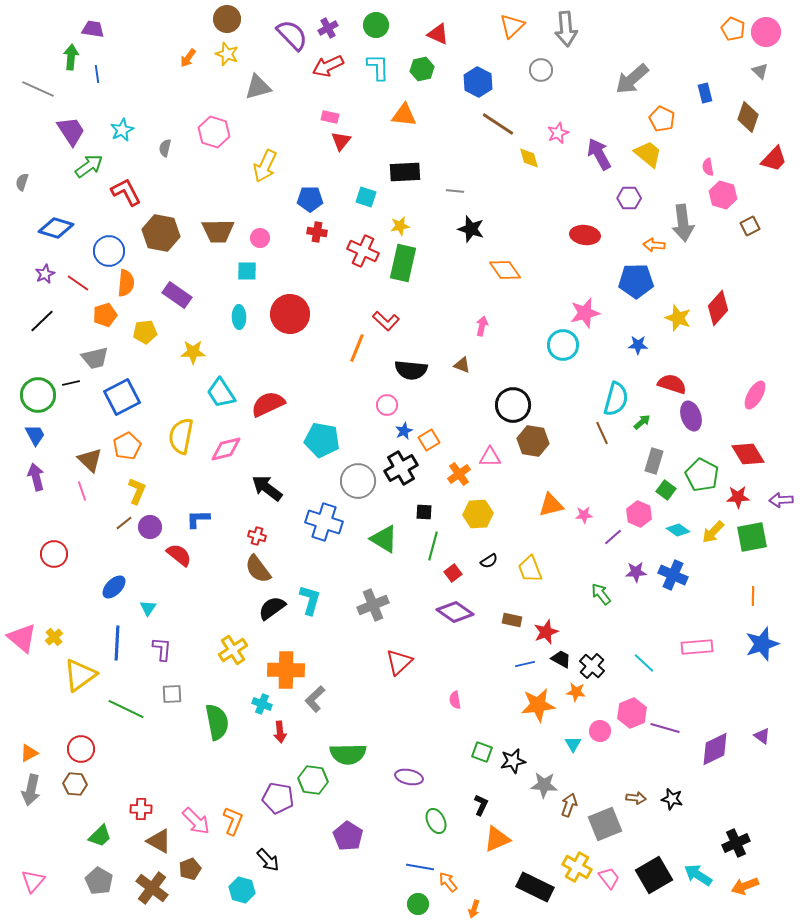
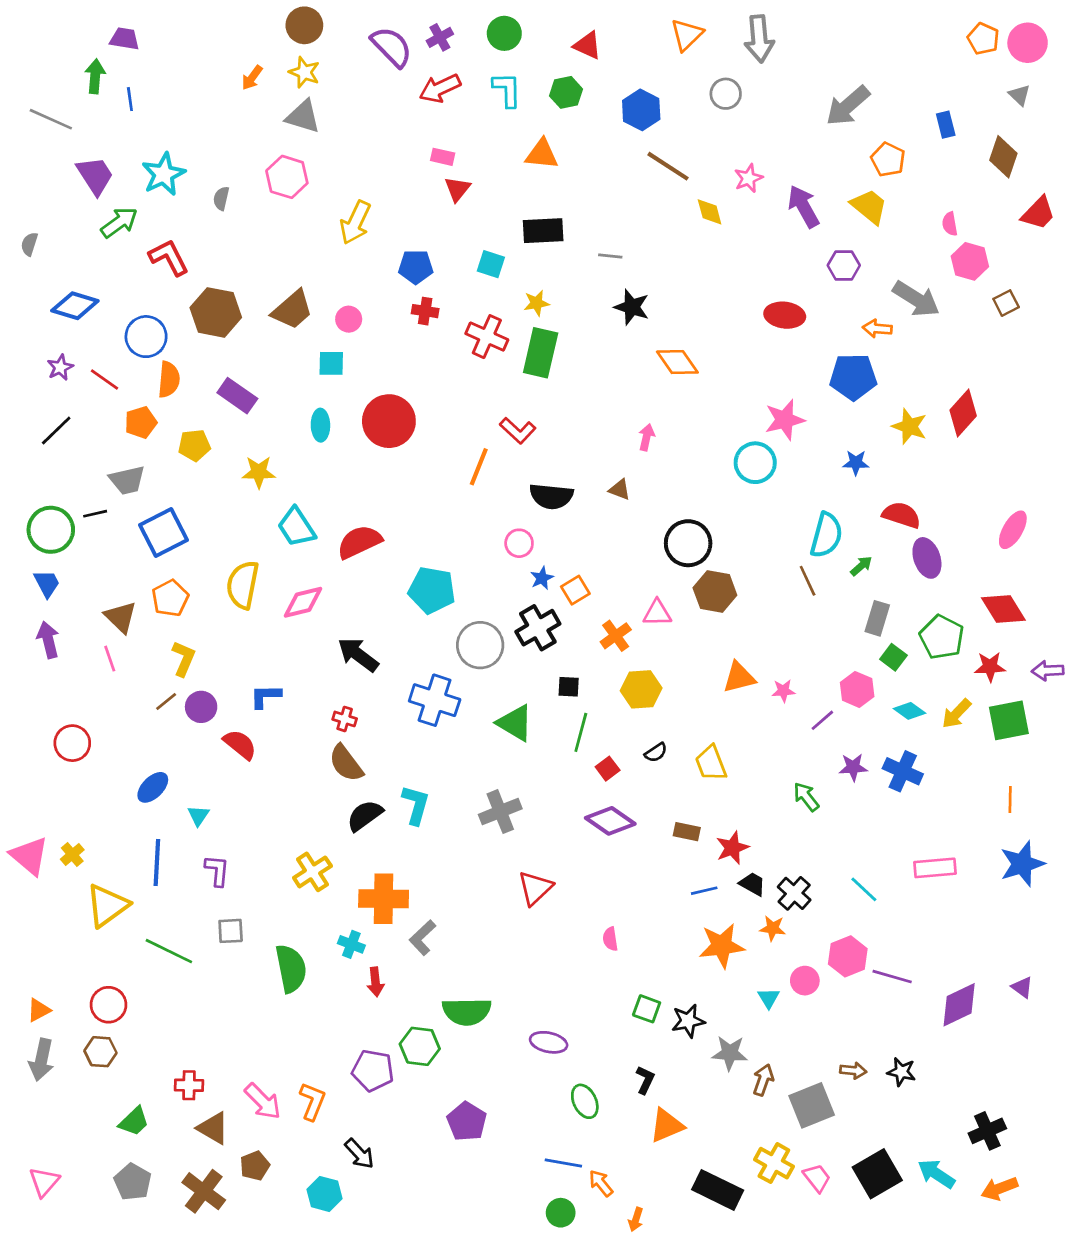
gray triangle: (258, 87) -> (303, 117), moved, turned 32
cyan star: (122, 130) -> (164, 174), size x1.4
gray arrow: (683, 223) -> (916, 299), turned -51
brown trapezoid: (218, 231) -> (292, 310), turned -40

